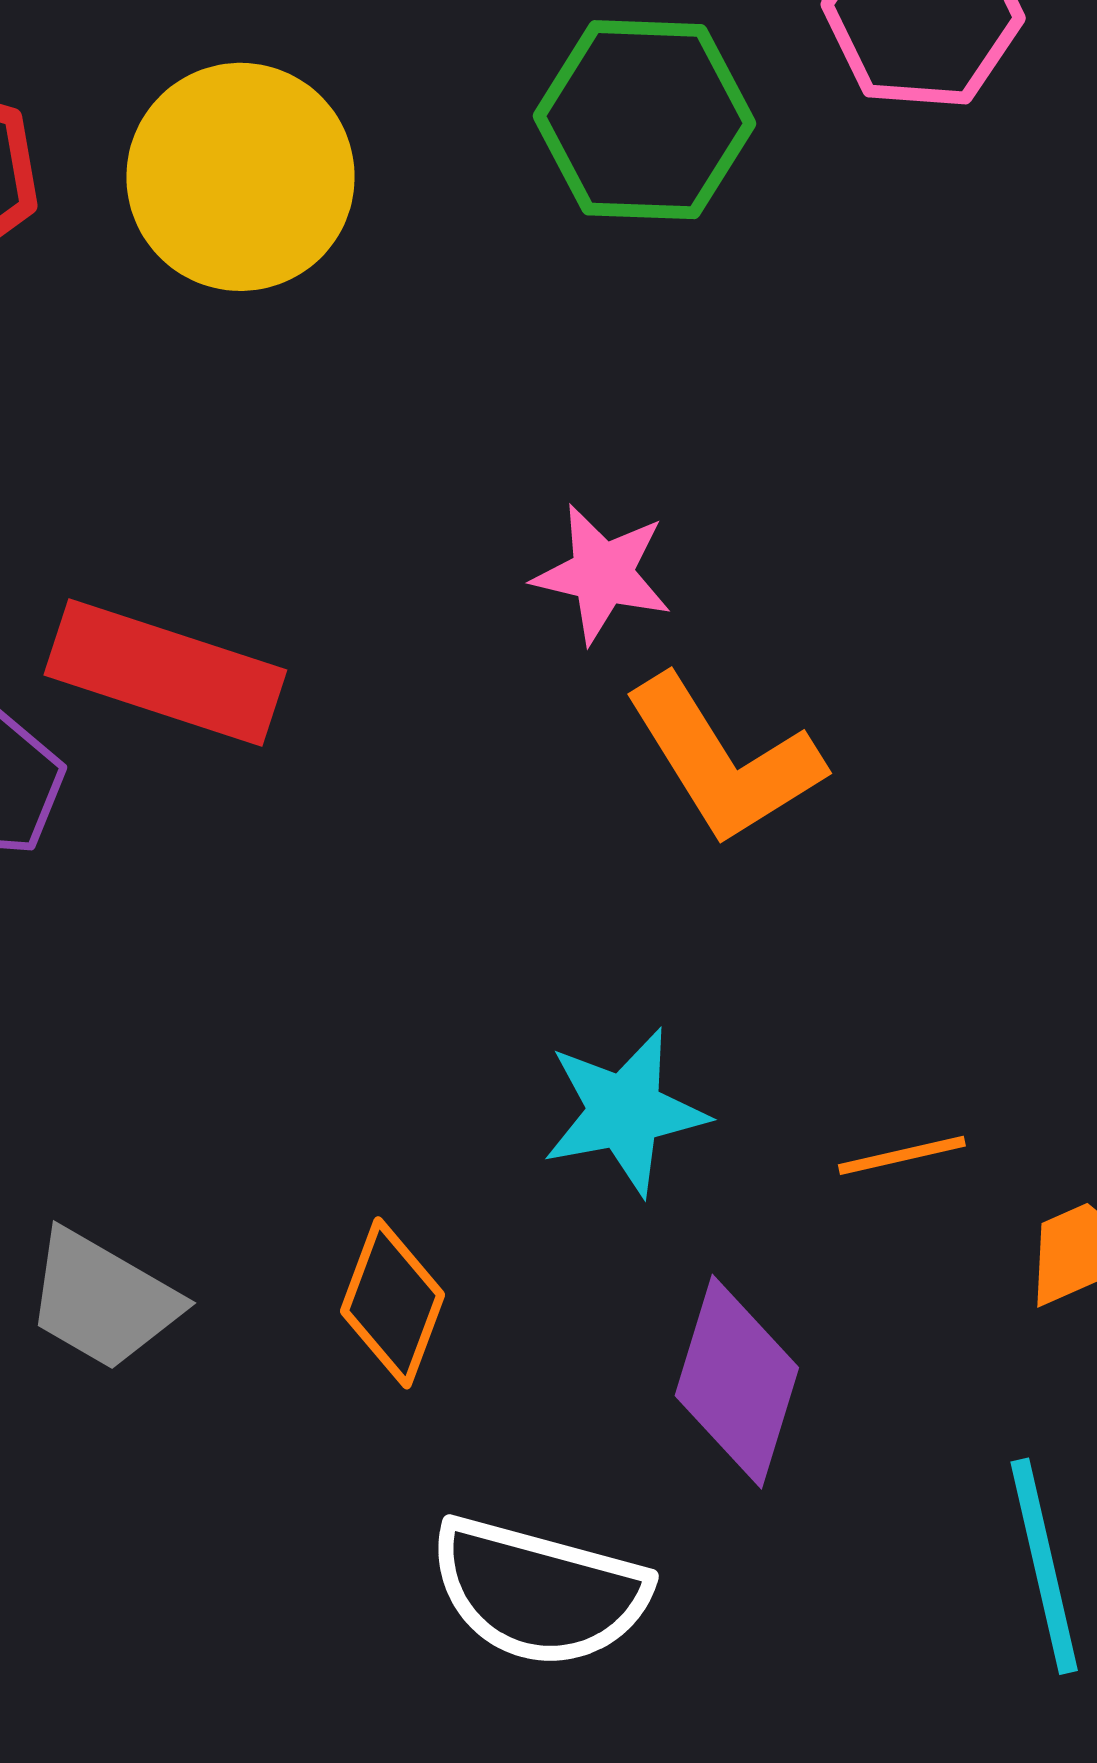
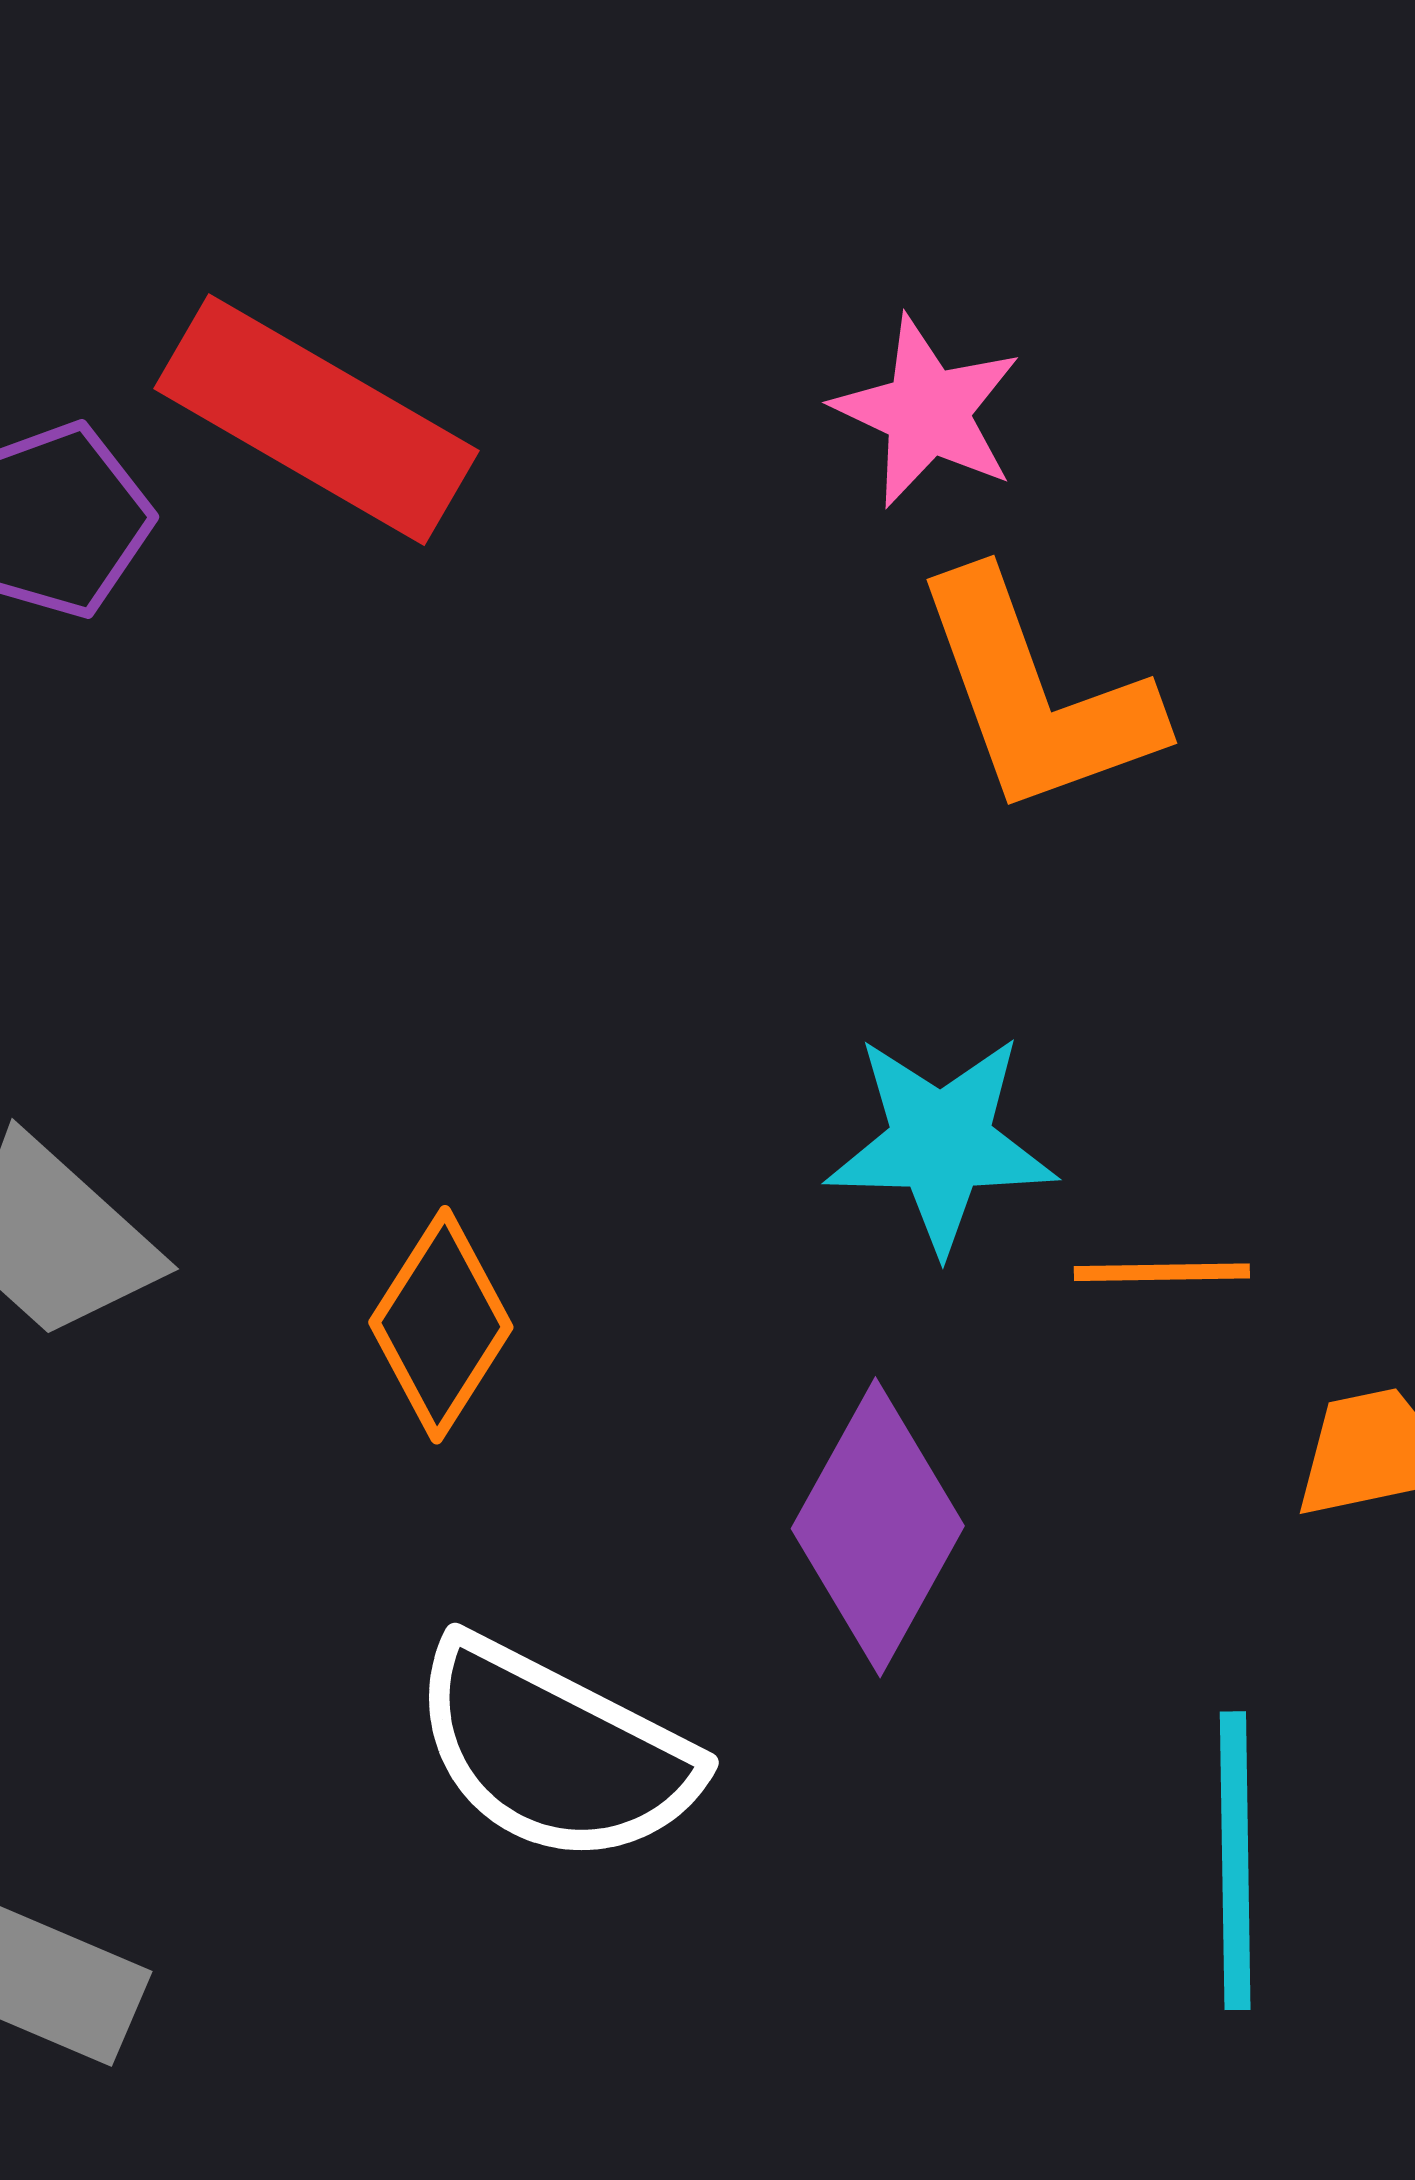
cyan star: (625, 1112) -> (941, 1143), moved

